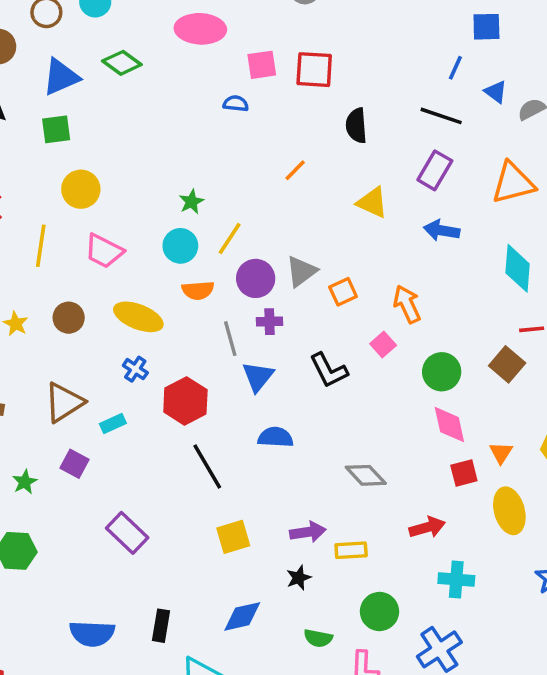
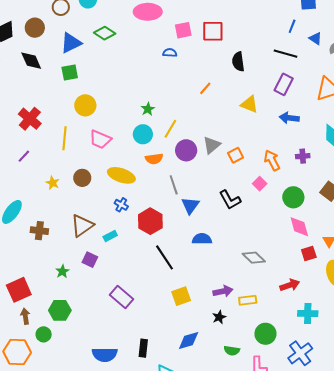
purple cross: (270, 322) -> (303, 156), moved

